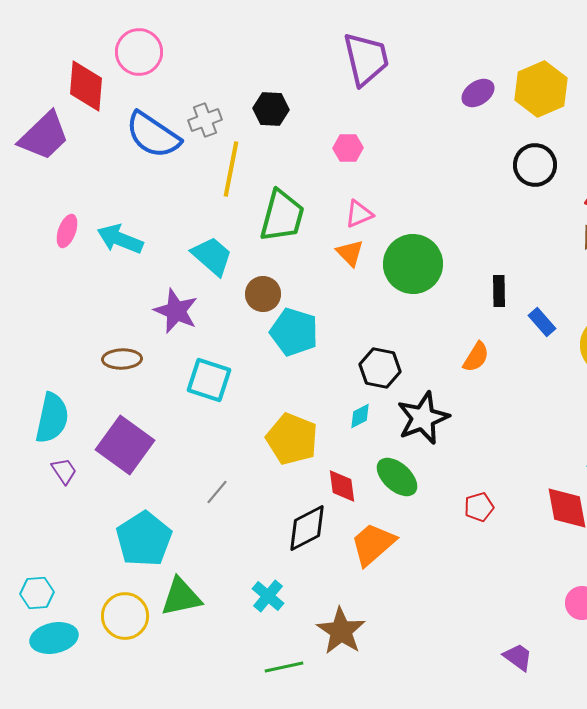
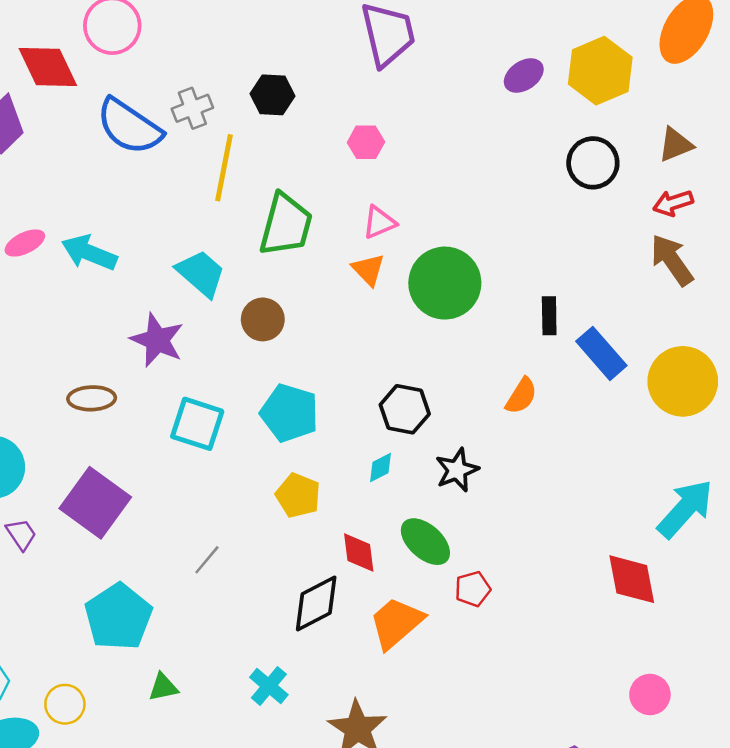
red diamond: (86, 86) -> (48, 67), turned -30
pink ellipse: (67, 231) -> (25, 243), turned 44
blue rectangle: (542, 322) -> (601, 353), size x1.5
cyan pentagon: (294, 332) -> (289, 413), moved
black star: (423, 418) -> (457, 470), size x0.7
yellow pentagon: (292, 439) -> (298, 495), size x0.7
red pentagon: (479, 507) -> (473, 589), moved
green triangle: (181, 597) -> (163, 687), size x0.6
yellow circle: (125, 616) -> (65, 704), moved, size x0.7

